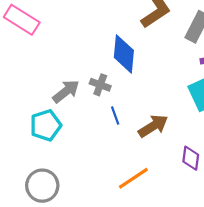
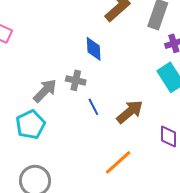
blue diamond: (124, 54) -> (94, 49), size x0.7

